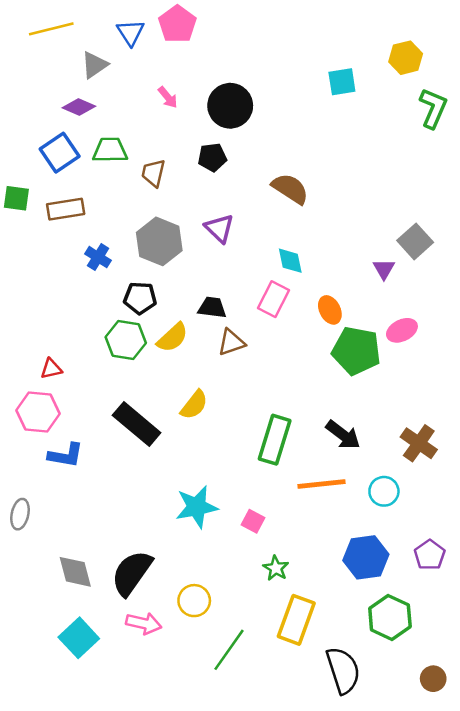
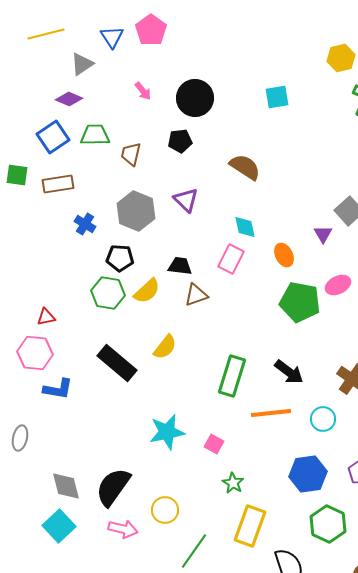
cyan square: (342, 82) -> (277, 97), moved
orange ellipse: (330, 310) -> (284, 255), moved
cyan square: (79, 638) -> (59, 526), moved

